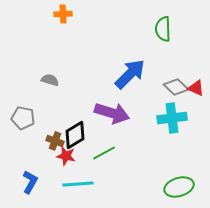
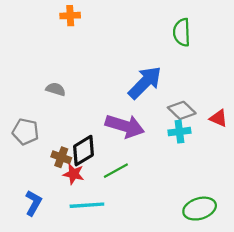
gray diamond: (176, 87) -> (182, 110), moved
red triangle: (196, 88) -> (218, 118), moved
cyan cross: (172, 118) -> (179, 132), moved, size x0.7

